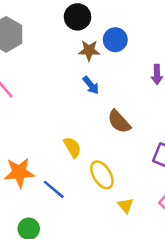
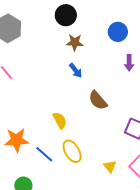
blue circle: (115, 40) -> (118, 32), moved
yellow ellipse: (102, 175) -> (72, 151), moved
yellow triangle: (126, 206) -> (110, 166), moved

